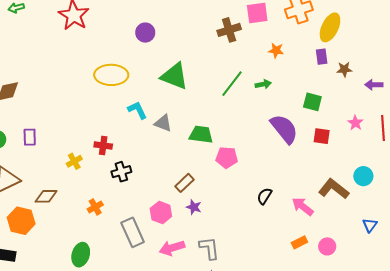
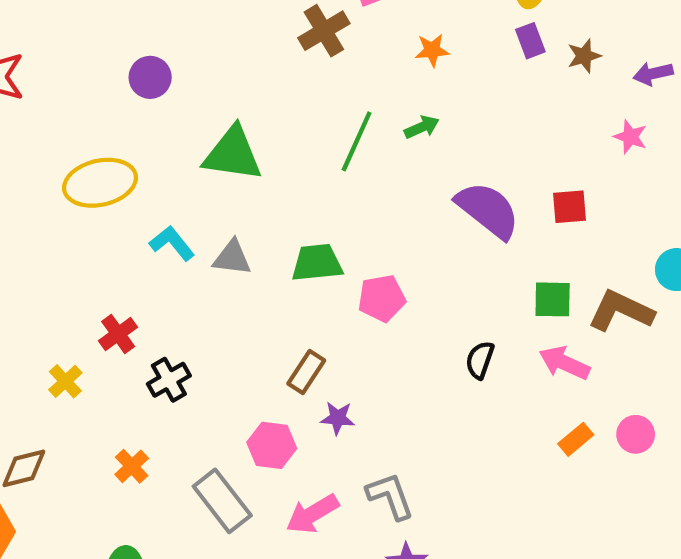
green square: (312, 102) -> (553, 299), moved
pink star: (355, 123) -> (630, 137), moved
red cross: (103, 145) -> (118, 334), turned -30

